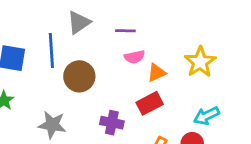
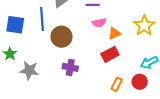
purple cross: (112, 123) -> (70, 67), moved
gray star: (52, 125) -> (29, 70), moved

